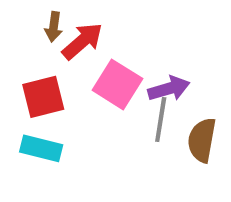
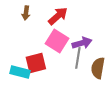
red arrow: (82, 41) -> (58, 16), moved
red square: (43, 97) -> (36, 63), moved

